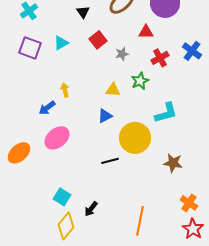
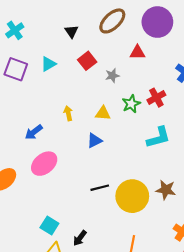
red cross: (160, 58) -> (156, 98), moved
yellow arrow: (65, 90) -> (68, 113), moved
yellow circle: (135, 138) -> (132, 196), moved

